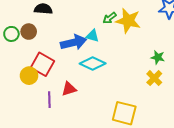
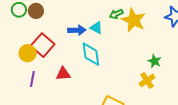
blue arrow: (74, 42) -> (77, 30), size x0.7
cyan diamond: (93, 63) -> (91, 54), turned 45
purple line: (49, 100) -> (32, 79), moved

